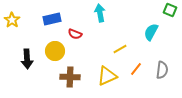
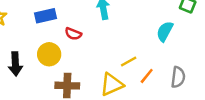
yellow line: (120, 49) -> (129, 61), moved

